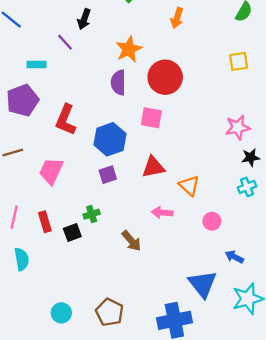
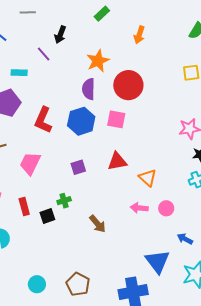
blue hexagon: (110, 139) -> (81, 121), moved
pink arrow: (162, 213) -> (139, 208), moved

